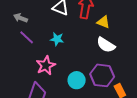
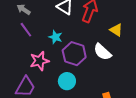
yellow triangle: (103, 22) -> (116, 30), moved
purple hexagon: (102, 75) -> (74, 54), moved

